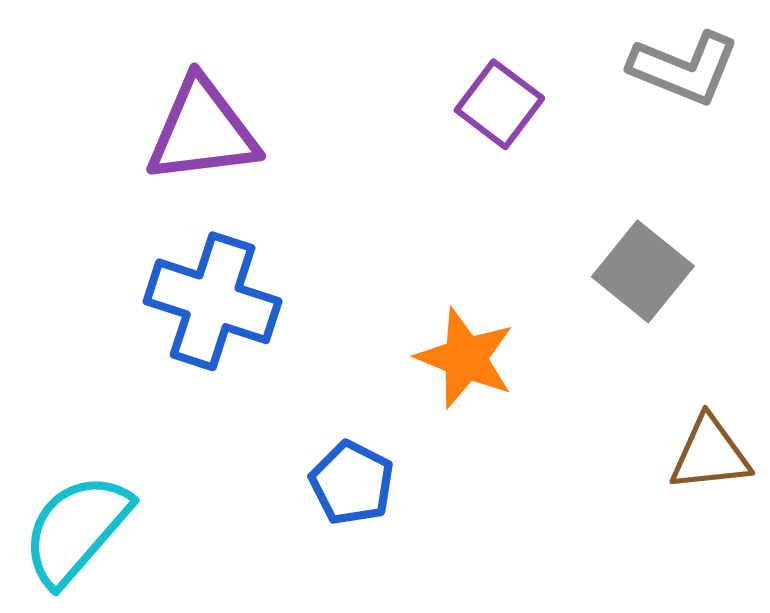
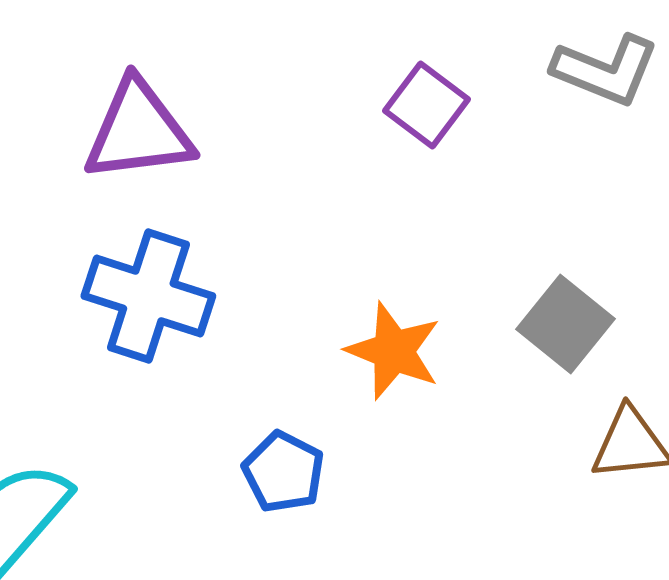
gray square: (643, 271) -> (565, 324), moved

